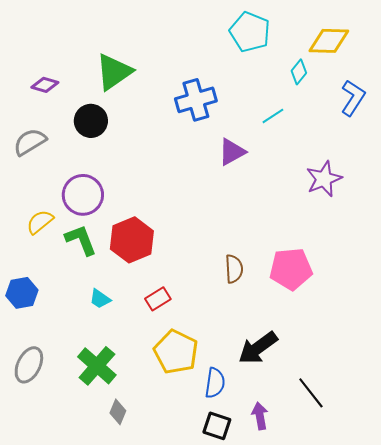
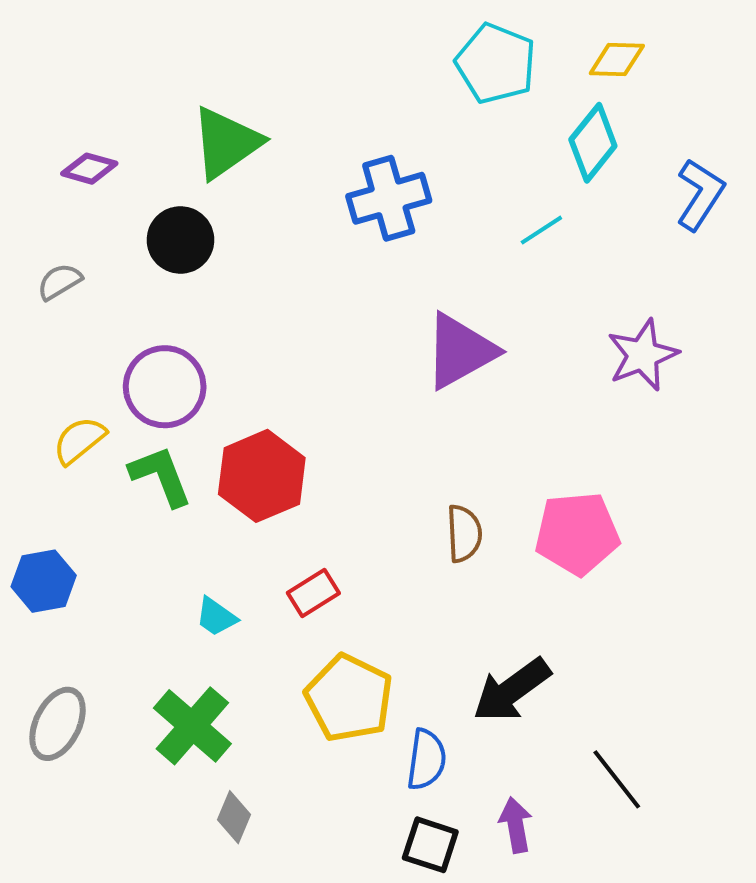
yellow diamond: (329, 41) -> (617, 59), moved, size x0.7
cyan diamond: (299, 72) -> (593, 143), size x1.5
gray semicircle: (30, 142) -> (59, 282), size x0.7
purple triangle: (232, 152) -> (460, 351), moved, size x1.4
cyan trapezoid: (100, 299) -> (216, 617), moved

